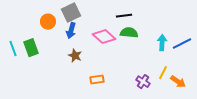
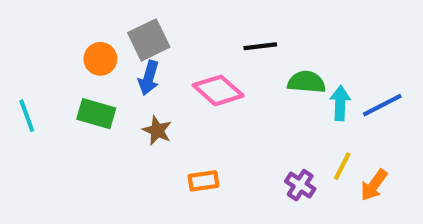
green semicircle: (129, 33) -> (307, 82), moved
green rectangle: (31, 48) -> (96, 114), moved, turned -54
orange arrow: (178, 82) -> (374, 185), turned 91

